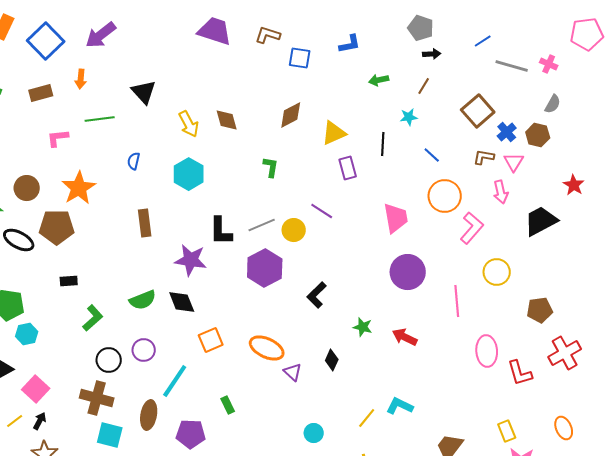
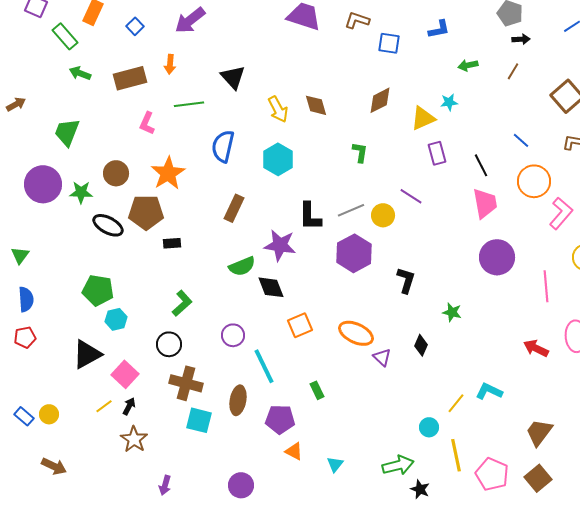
blue square: (46, 41) -> (135, 26), size x0.5
brown rectangle: (41, 93) -> (130, 78), size x1.4
cyan star: (409, 117) -> (449, 102), moved
pink L-shape: (58, 138) -> (147, 123), turned -60
black line: (383, 144) -> (481, 165), moved, turned -30
blue semicircle: (134, 161) -> (223, 146), size x1.8
brown rectangle: (145, 223) -> (234, 208), turned 32
black rectangle: (69, 281) -> (172, 243), moved
black L-shape: (317, 295) -> (406, 280), turned 152
green semicircle: (143, 300) -> (242, 266), moved
red arrow: (405, 337) -> (536, 348), moved
black circle: (109, 360) -> (169, 344), moved
cyan line: (175, 381) -> (264, 366), turned -60
cyan circle: (314, 433) -> (429, 427), moved

